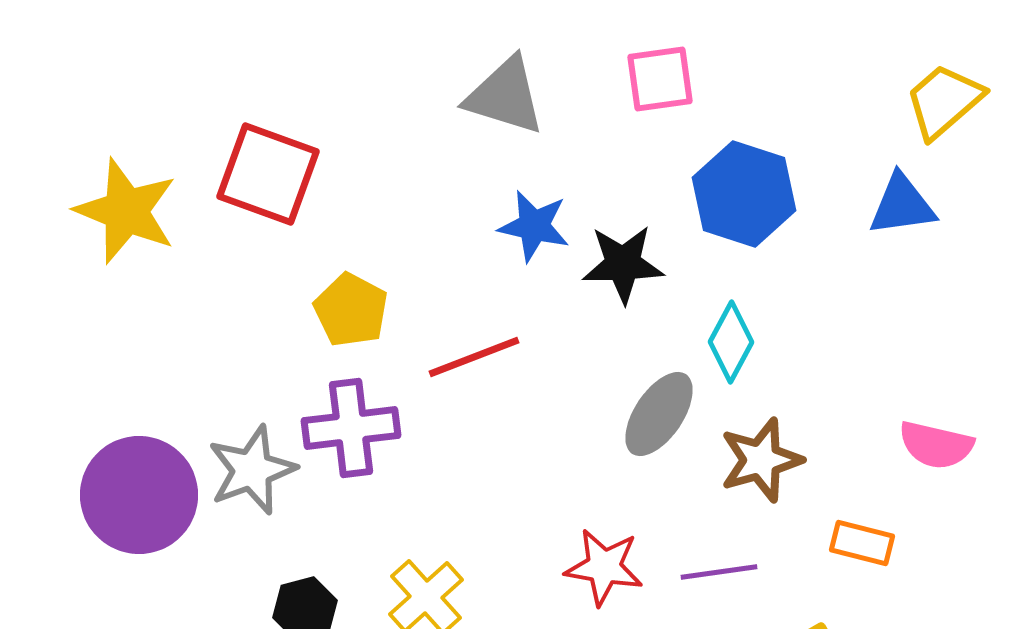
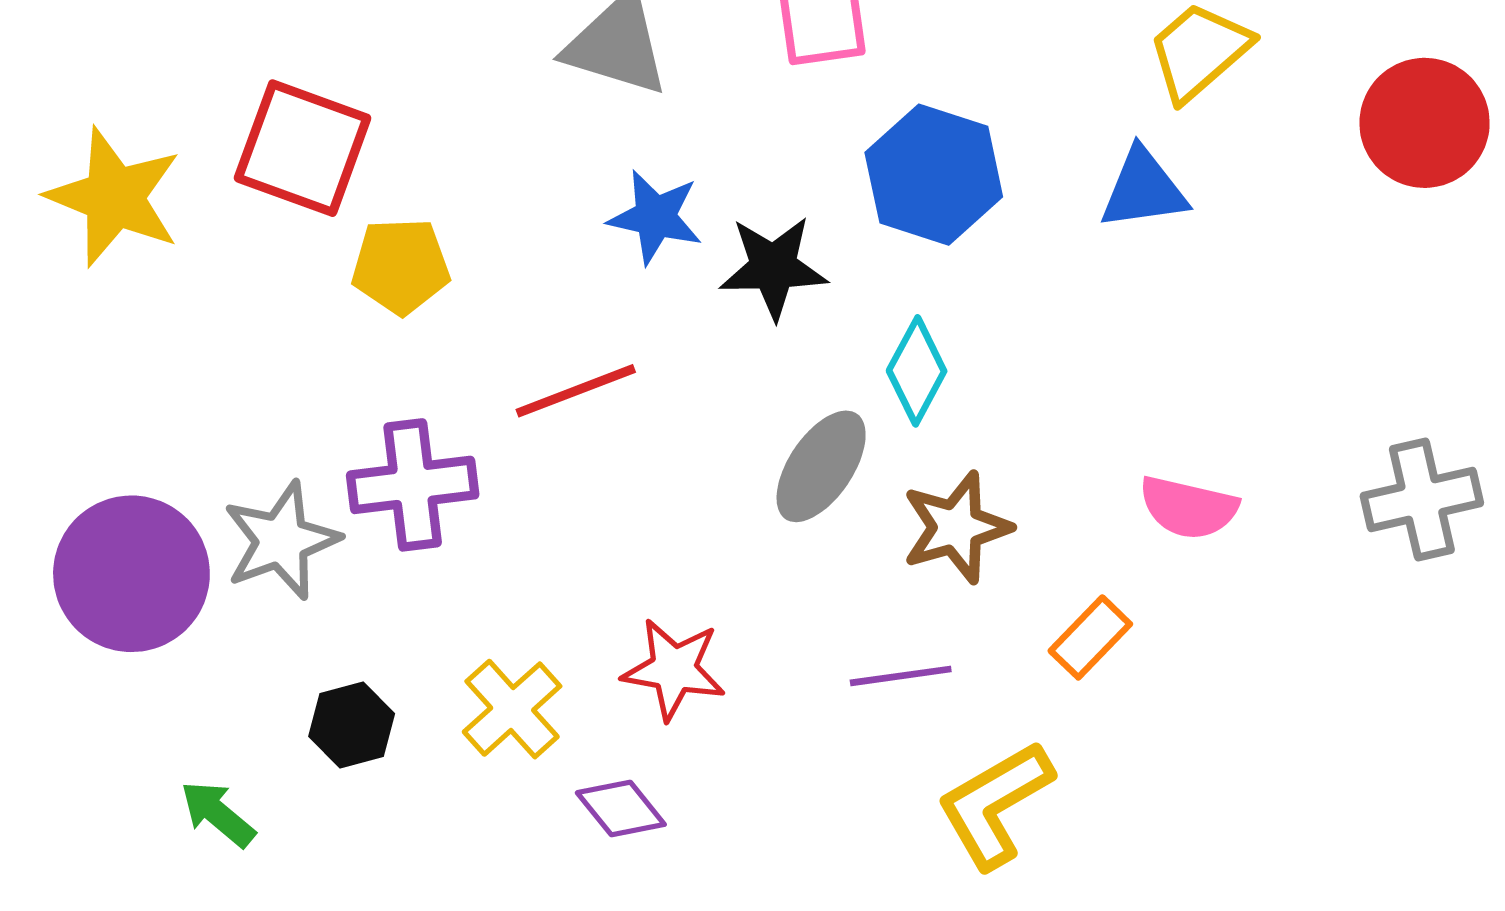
yellow pentagon: (351, 310) -> (401, 266), moved, turned -30
orange rectangle: (862, 543) -> (1090, 637), turned -60
red star: (604, 567) -> (674, 669), moved

